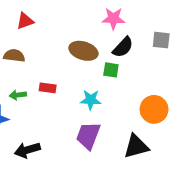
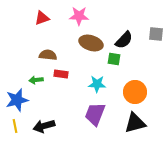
pink star: (113, 19) -> (79, 16), moved
brown semicircle: (14, 56) -> (48, 55), moved
orange circle: (154, 109) -> (135, 92), moved

